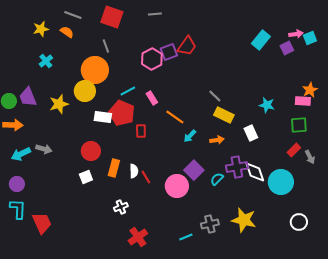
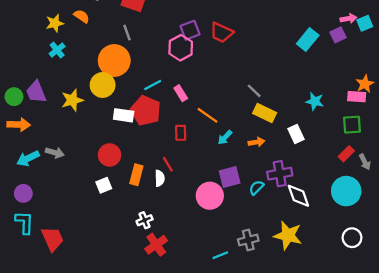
yellow star: (41, 29) -> (55, 23), moved
cyan rectangle: (261, 40) -> (308, 40), moved
red trapezoid: (187, 46) -> (221, 33), turned 80
purple square: (169, 52) -> (190, 30), moved
red rectangle: (141, 131) -> (181, 133), moved
purple square: (194, 170) -> (230, 177), turned 30
white diamond: (255, 172) -> (298, 196), moved
red line: (146, 177) -> (168, 164), moved
cyan circle: (281, 182) -> (346, 191), moved
red cross: (138, 237) -> (156, 245), moved

